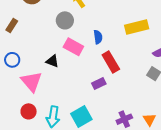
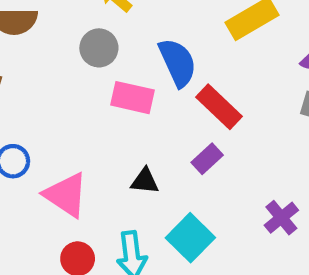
blue semicircle: (98, 37) -> (178, 63), size x1.6
black triangle: (52, 61) -> (145, 181), moved

